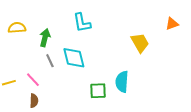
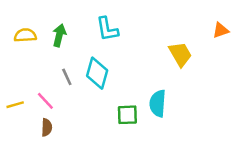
green arrow: (45, 38) -> (59, 35), moved
cyan diamond: (74, 58) -> (97, 73), turned 30

